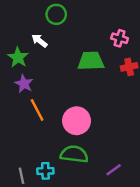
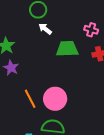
white arrow: (39, 41) -> (45, 29), moved
orange line: (37, 110) -> (30, 99), moved

